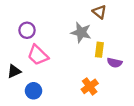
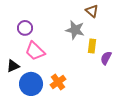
purple semicircle: (115, 63) -> (106, 58), turned 104
orange cross: (90, 86) -> (58, 82), moved
blue circle: (33, 91) -> (31, 84), size x1.5

